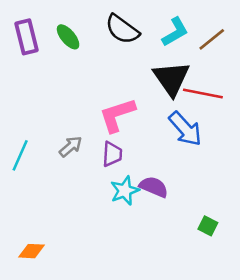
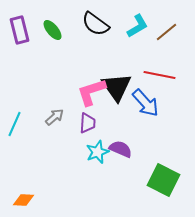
black triangle: (171, 78) -> (117, 87), moved
green square: (208, 226) -> (164, 180), size x2.0

